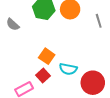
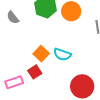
cyan semicircle: (68, 69) -> (62, 54), moved

